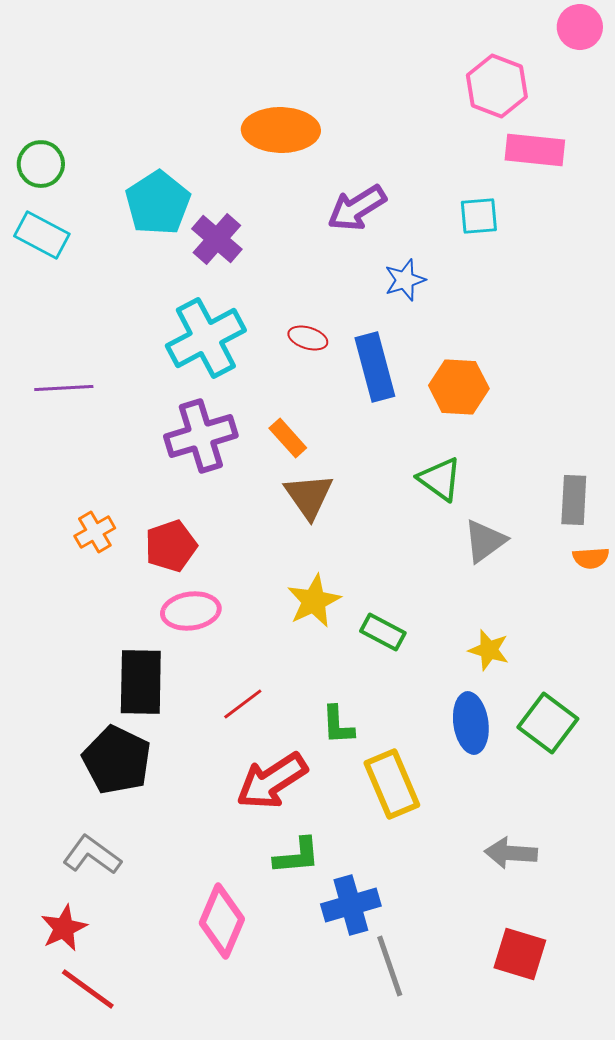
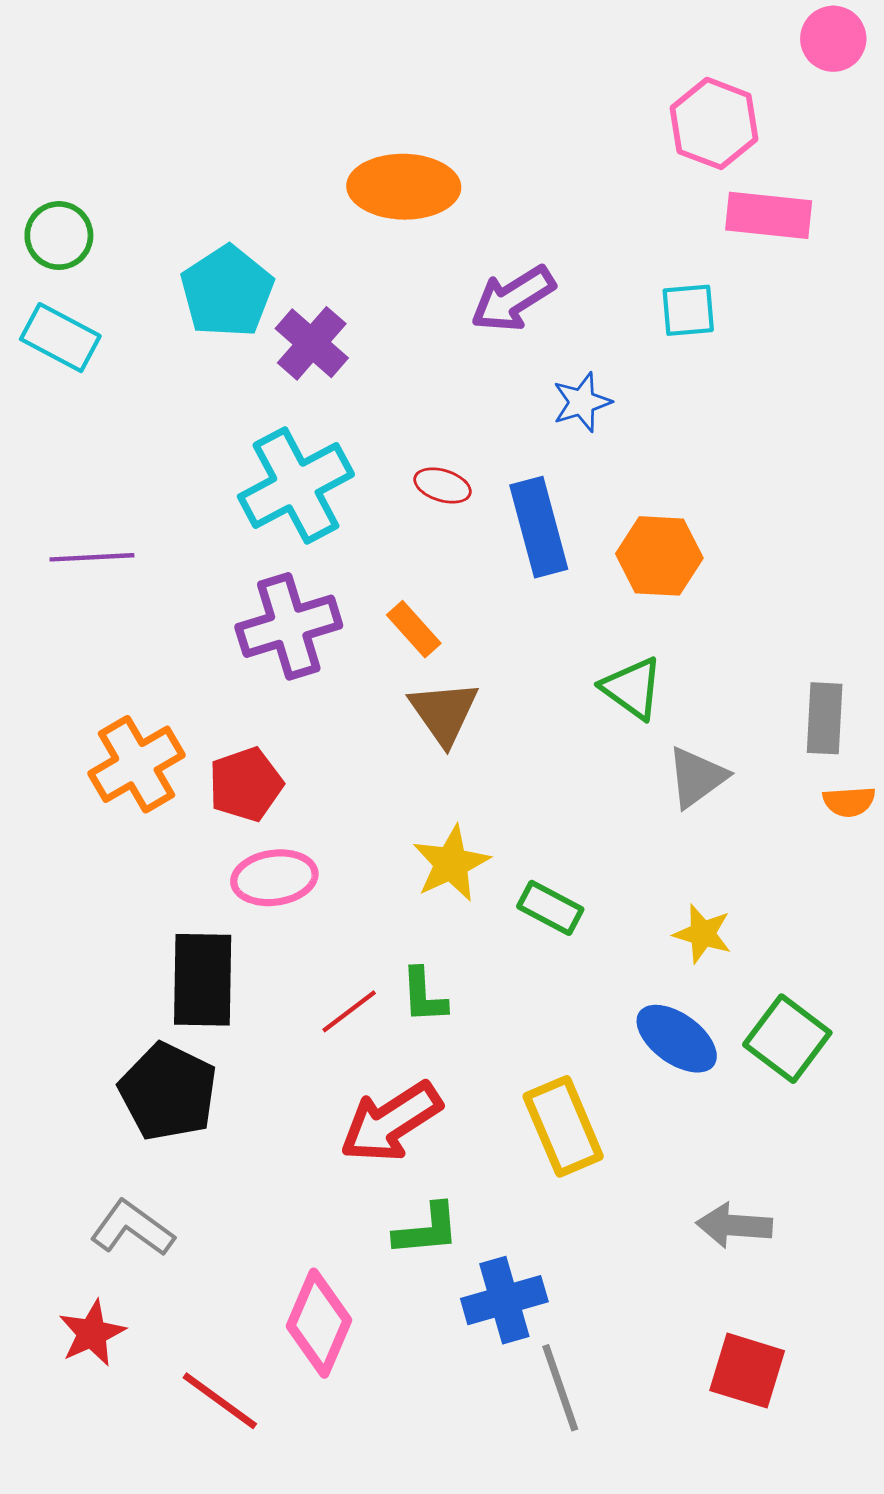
orange cross: (95, 532) -> (136, 764), size x1.6
blue ellipse: (471, 723) -> (677, 1039), turned -46
green L-shape: (338, 725) -> (424, 996), moved
red line: (88, 989) -> (220, 1401), moved

